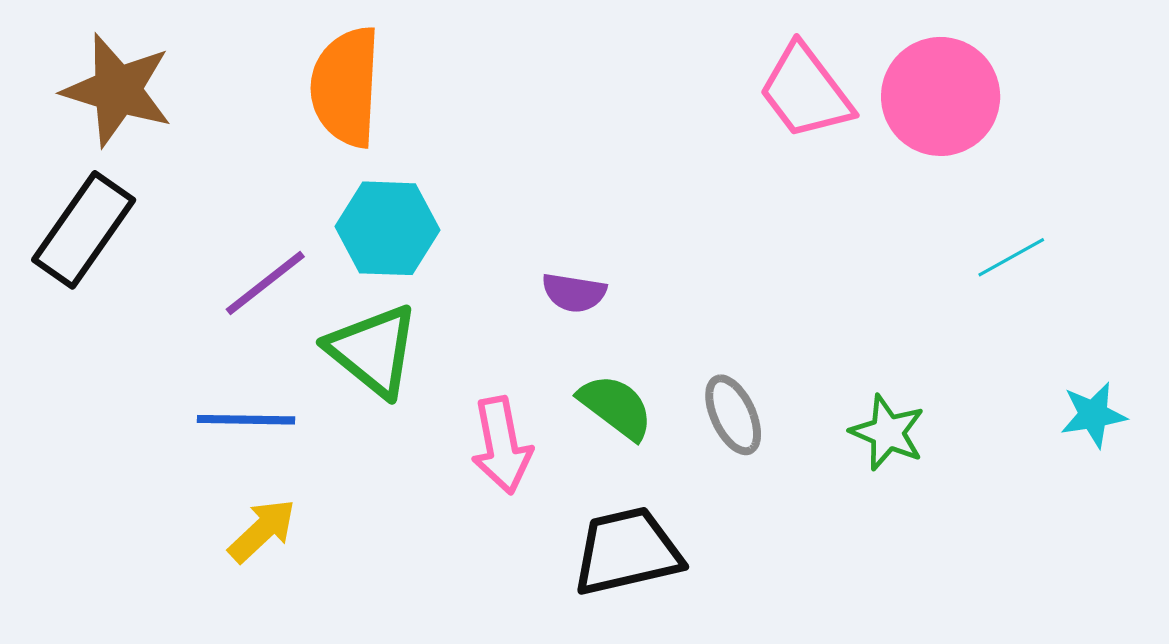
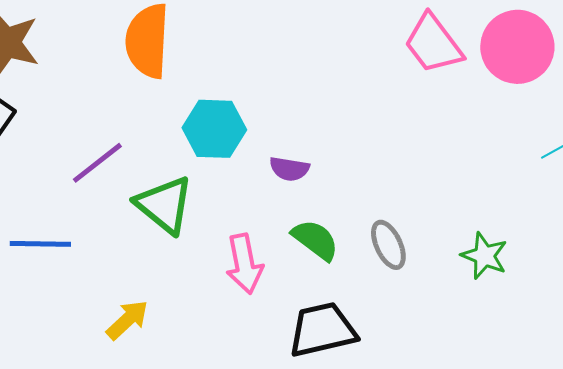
cyan hexagon: (387, 228) -> (214, 129), moved
blue line: (246, 420) -> (40, 244), moved
yellow arrow: (262, 531) -> (127, 320), moved

